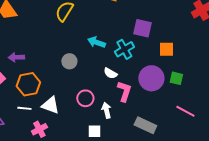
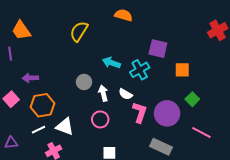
purple circle: (151, 78) -> (167, 113), moved
green square: (176, 78) -> (192, 99), turned 32
white line: (24, 108) -> (38, 130), turned -32
white arrow: (106, 110) -> (103, 93), moved

